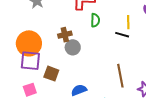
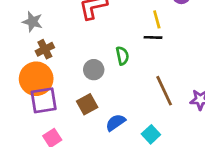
green semicircle: (95, 20) -> (122, 56), moved
brown cross: (65, 35) -> (45, 49), moved
brown square: (51, 74) -> (87, 104), moved, turned -35

